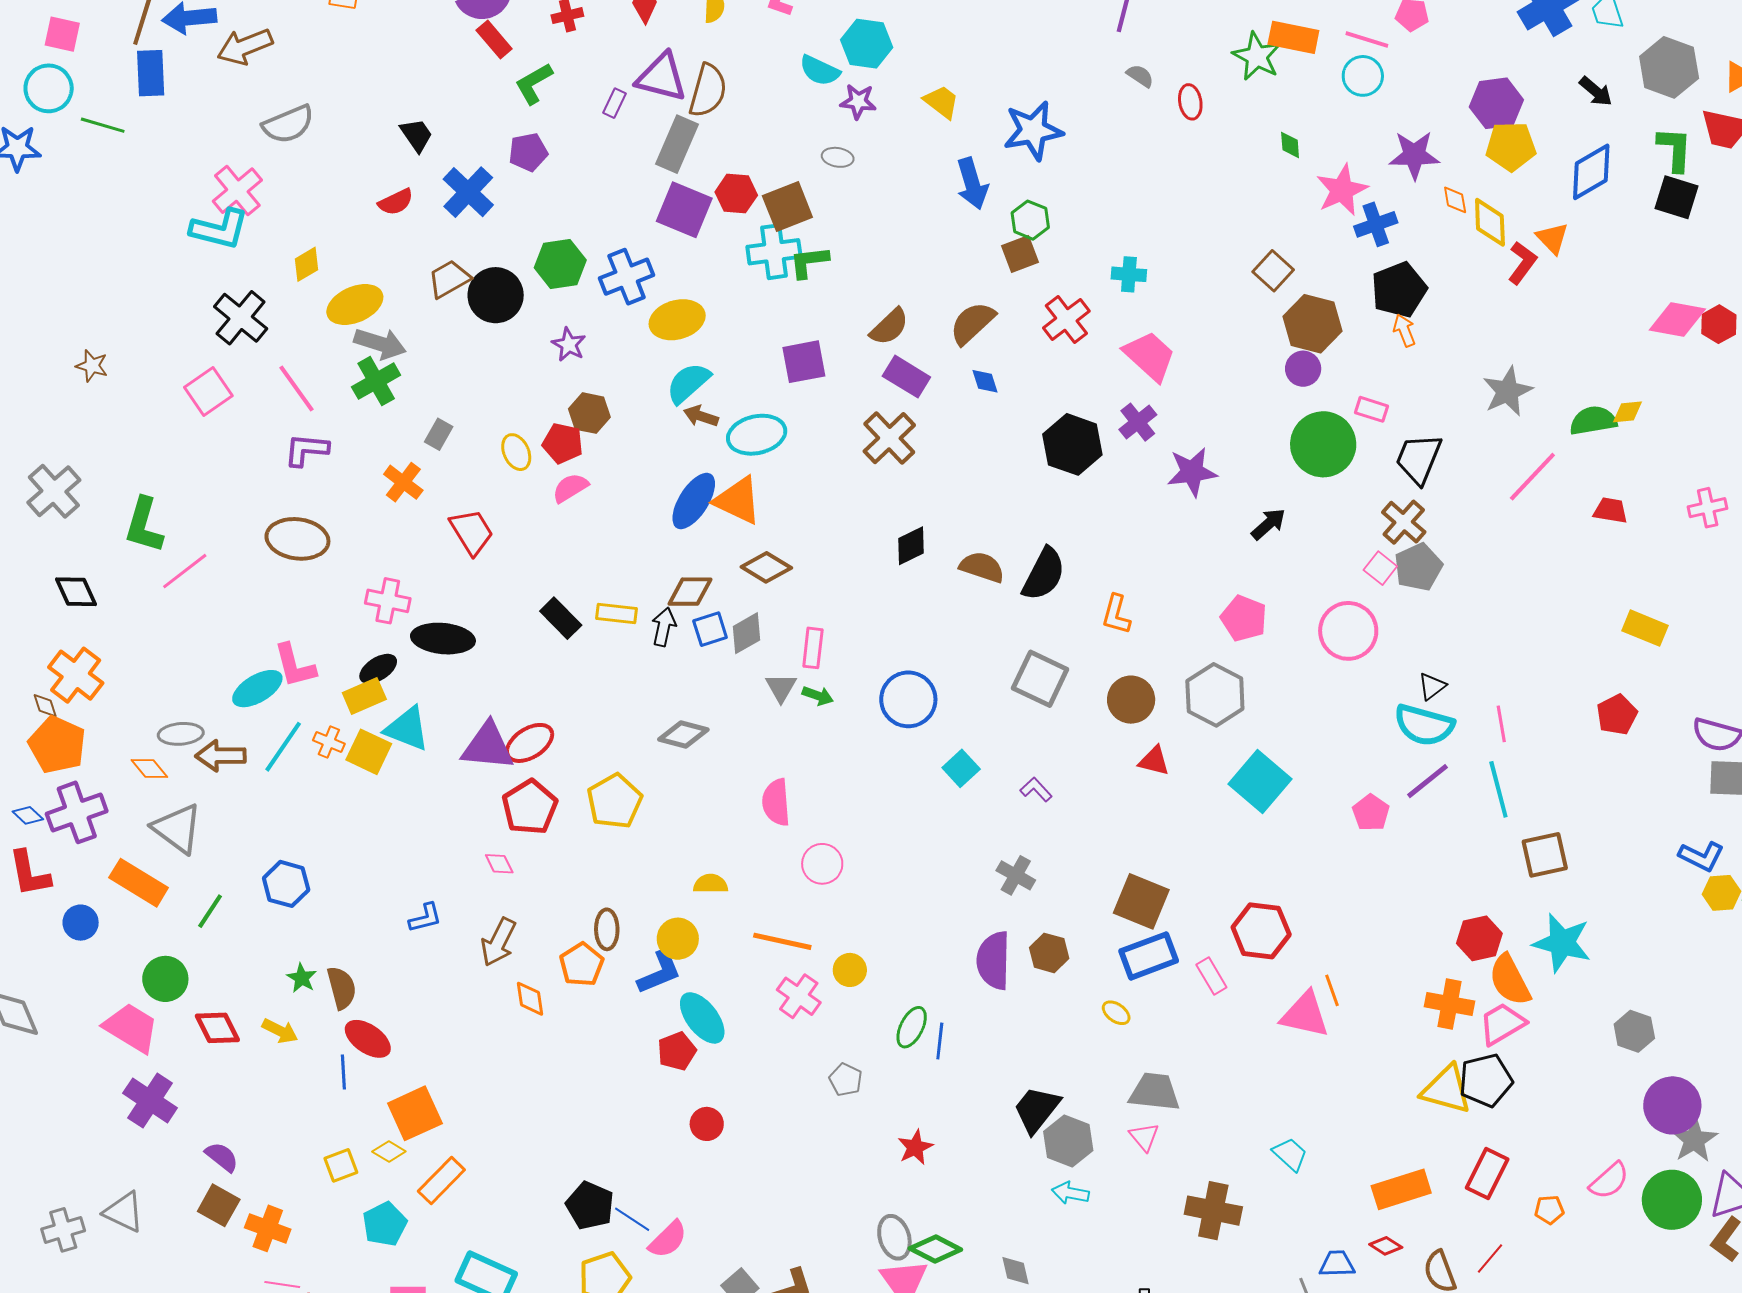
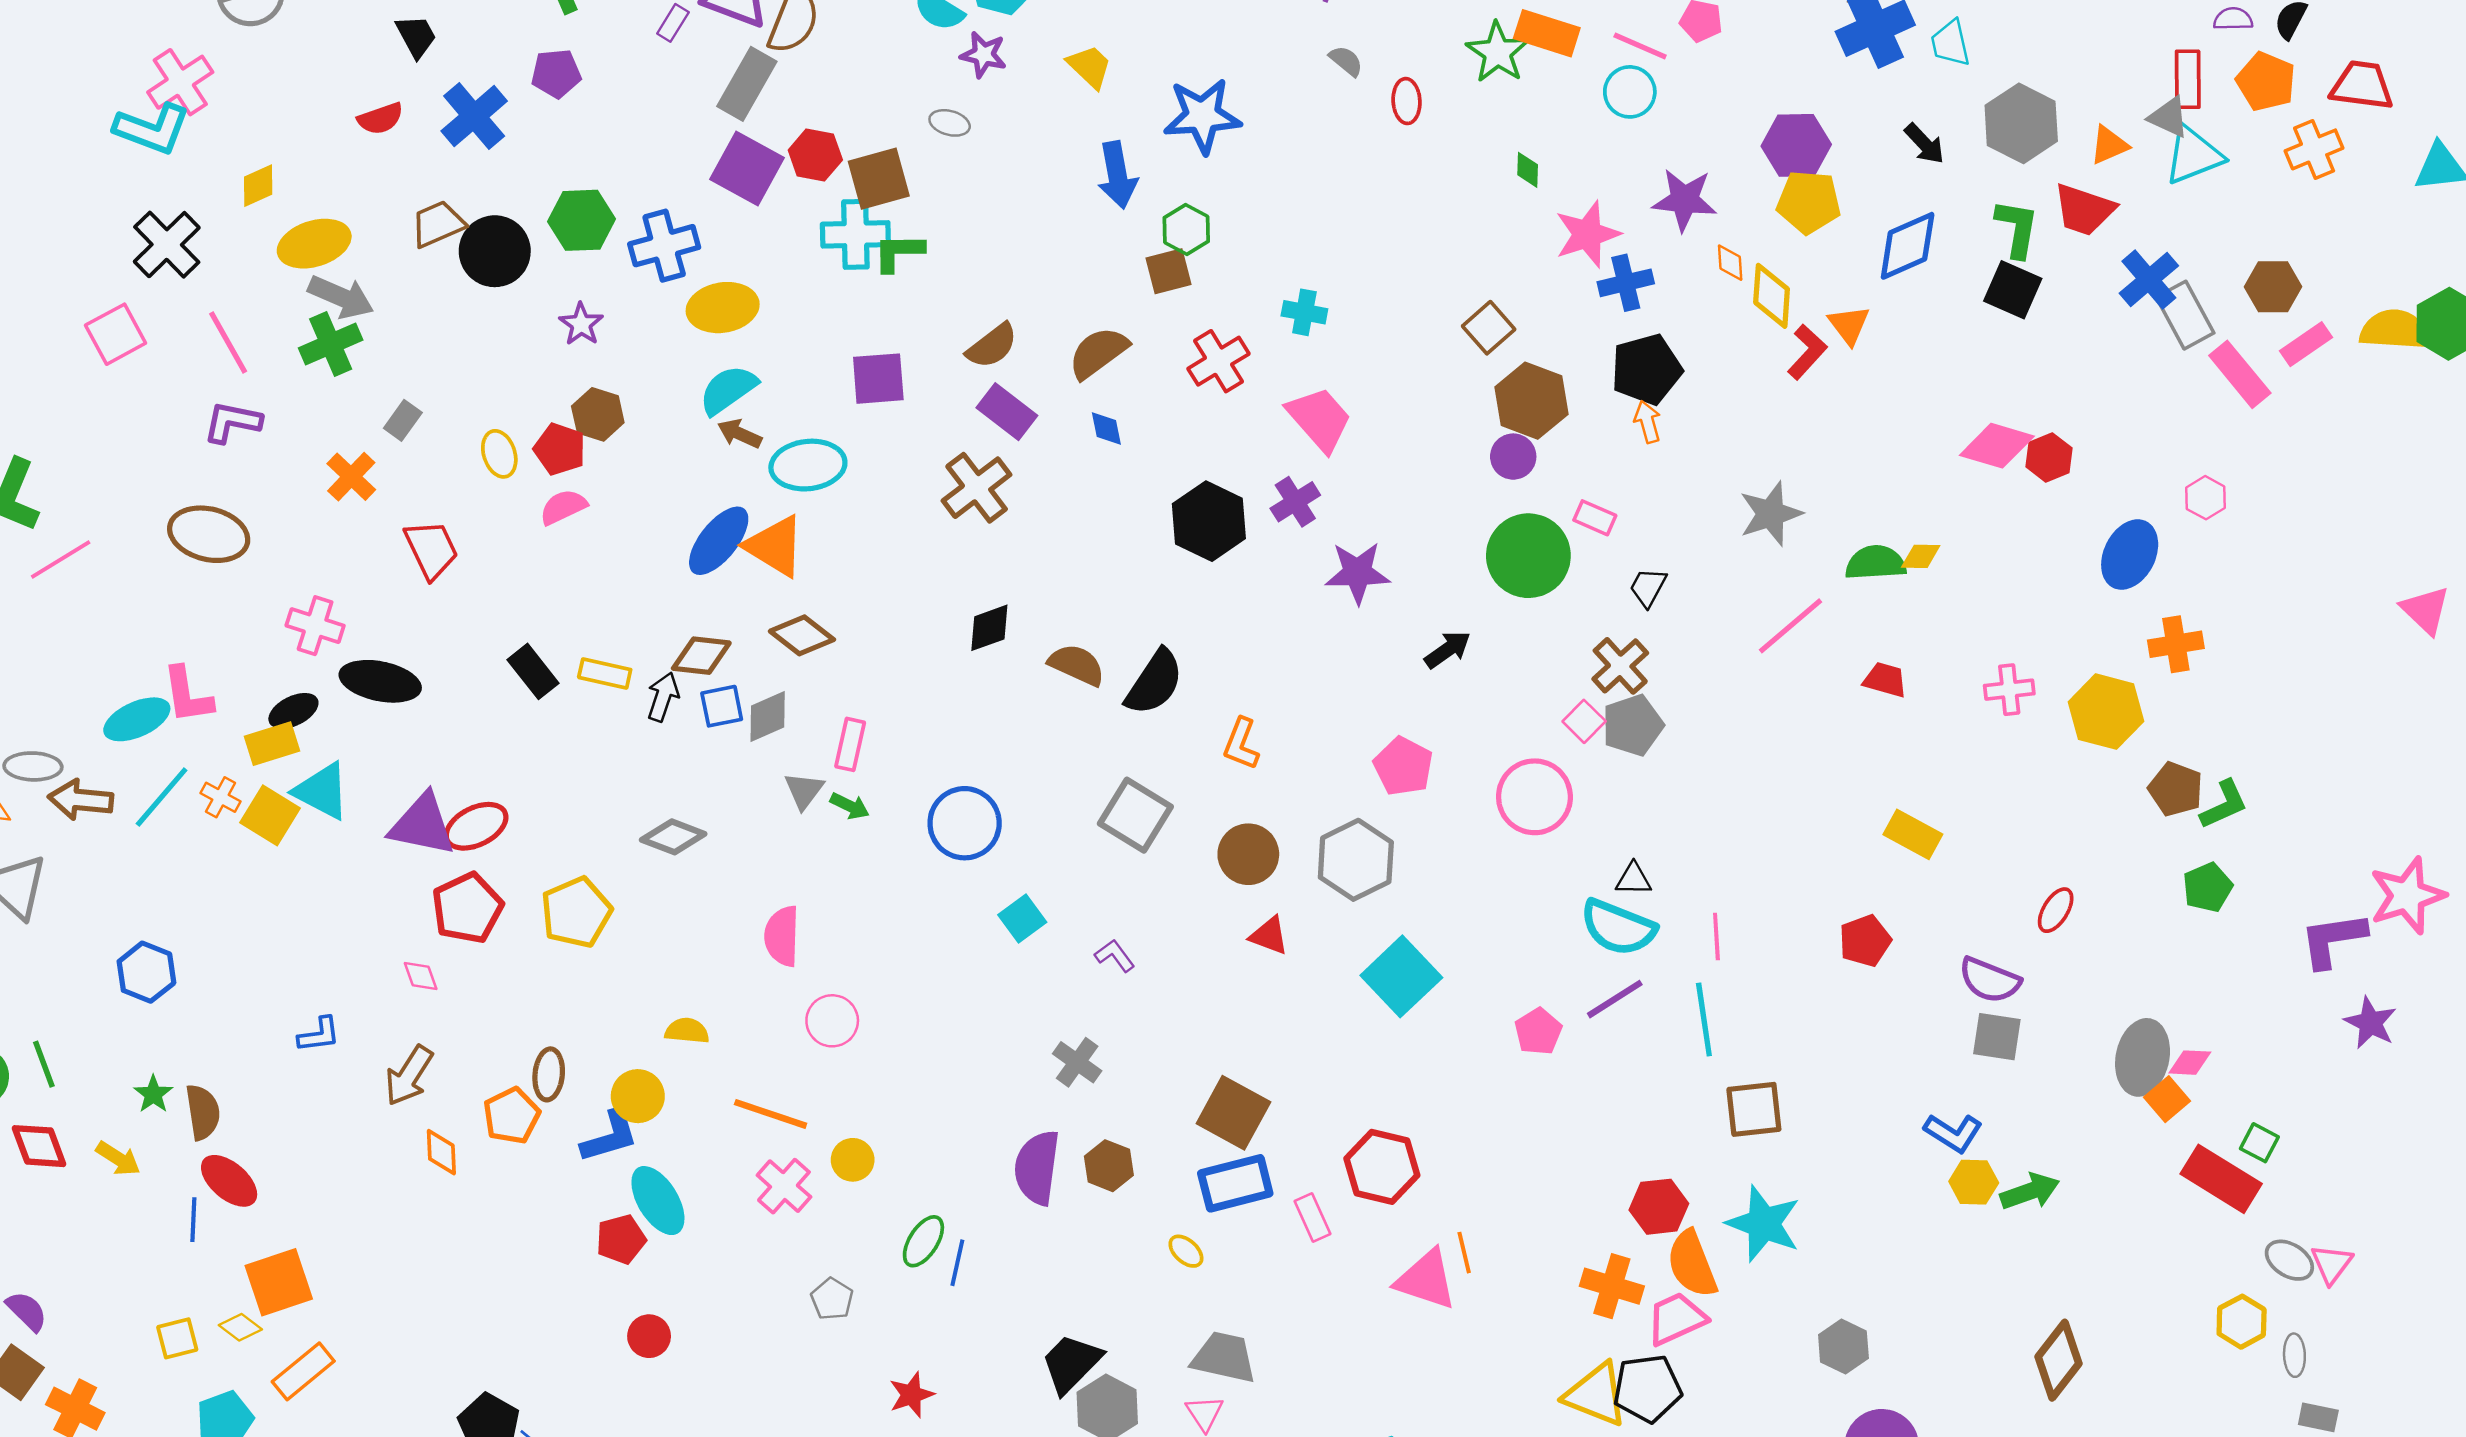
black trapezoid: (1419, 459) -> (1648, 587), size x0.6
black triangle: (1432, 686) -> (1633, 879), turned 32
green line: (210, 911) -> (44, 1064), moved, turned -60

